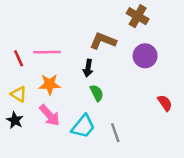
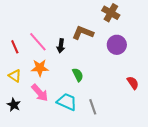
pink line: (47, 52) -> (38, 42), turned 50
black arrow: (88, 68) -> (61, 46), moved
black star: (15, 120) -> (14, 105), moved
cyan trapezoid: (83, 126) -> (67, 102), turned -105

